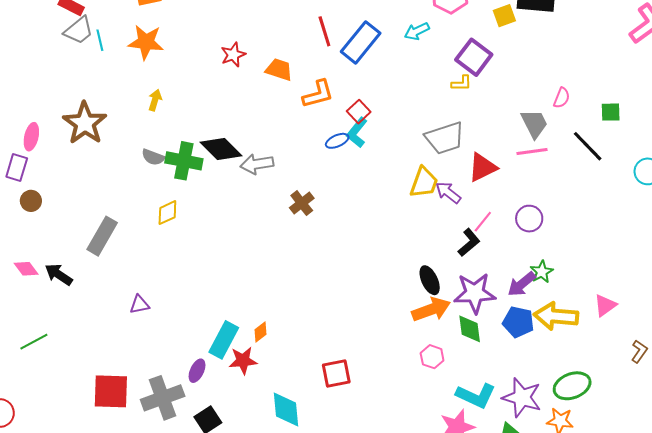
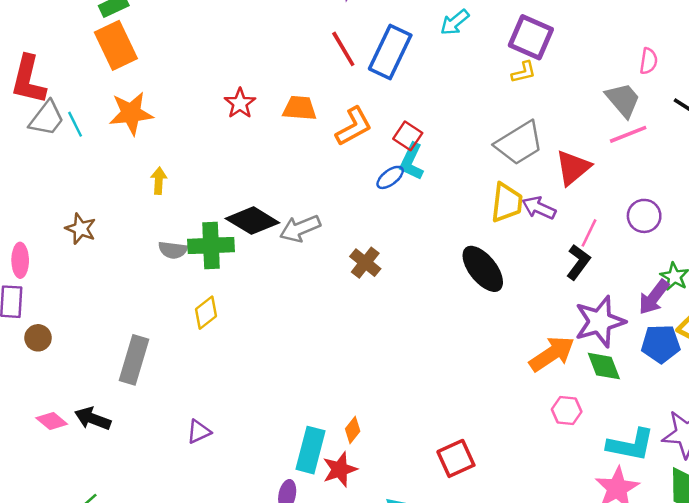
brown star: (85, 123) -> (81, 229), size x0.6
black ellipse: (430, 280) -> (483, 269), moved, size x1.4

